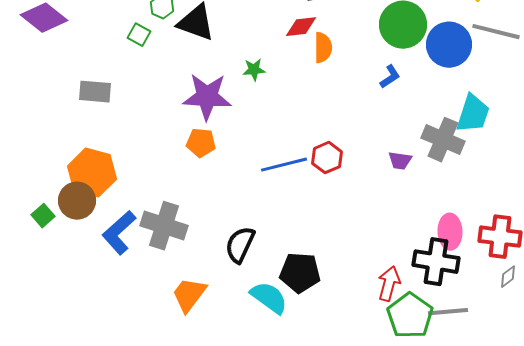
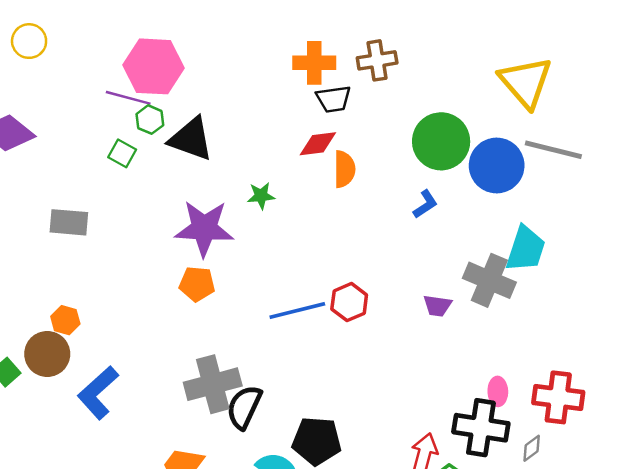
orange hexagon: (92, 173) -> (65, 320), size x0.5
gray cross: (164, 226) -> (213, 384), moved, turned -33
pink ellipse: (450, 232) -> (498, 391), size x0.7
gray diamond: (508, 277) -> (532, 448), moved

